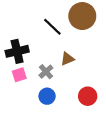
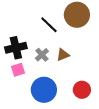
gray cross: (46, 72) -> (42, 55), moved
blue circle: (47, 96) -> (44, 90), size x1.6

